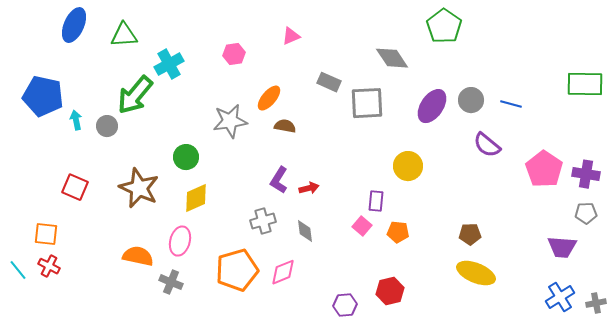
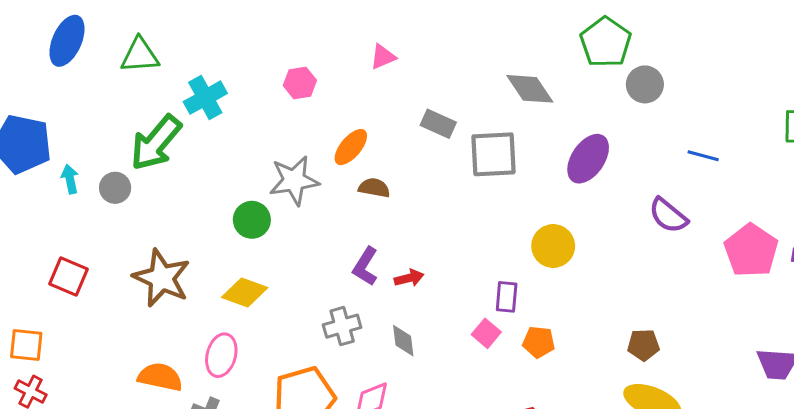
gray circle: (471, 100) -> (645, 84), moved
green circle: (186, 157) -> (252, 220), moved
yellow diamond: (196, 198) -> (245, 293), turned 44

